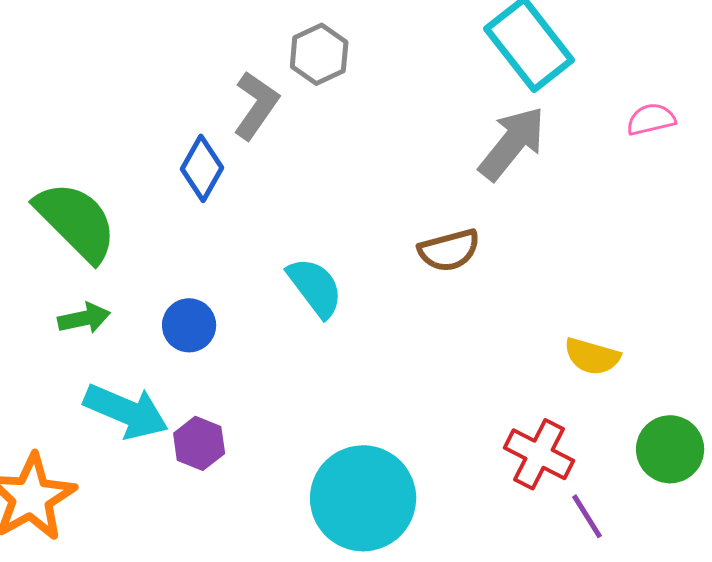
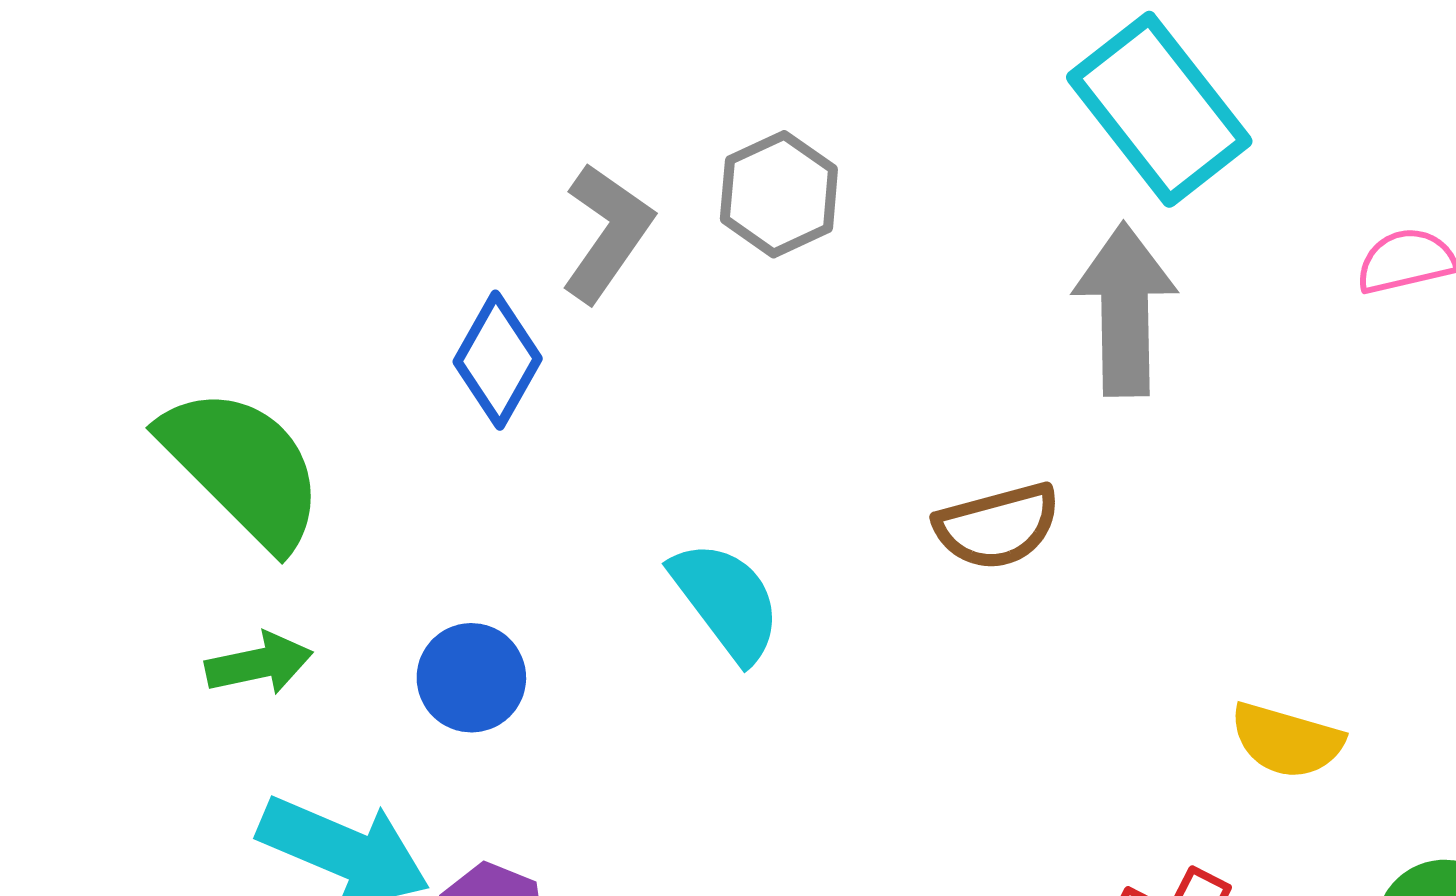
gray hexagon: (319, 54) -> (779, 194), moved
gray arrow: (512, 143) -> (1125, 310), turned -40

